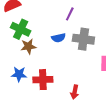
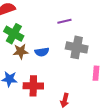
purple line: (70, 14) -> (64, 21), turned 48
blue semicircle: (58, 38) -> (42, 52), moved

